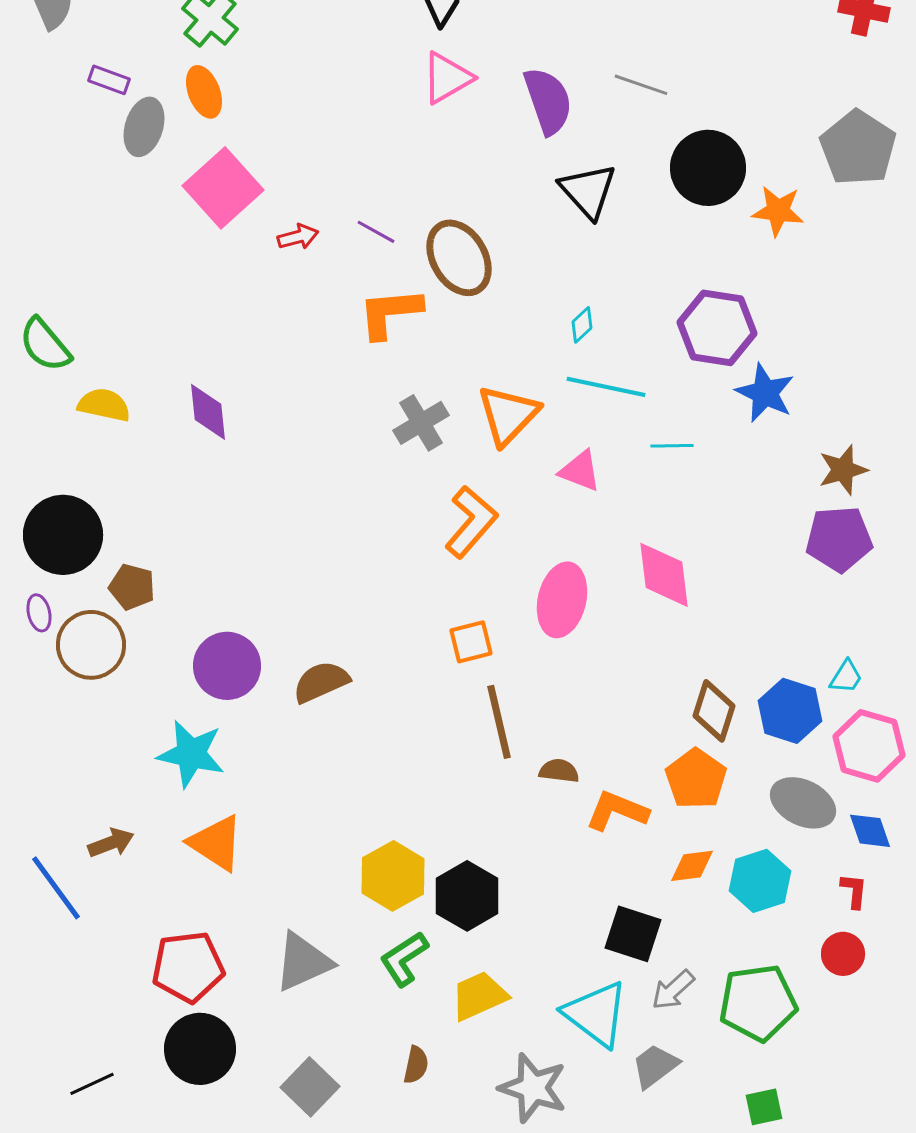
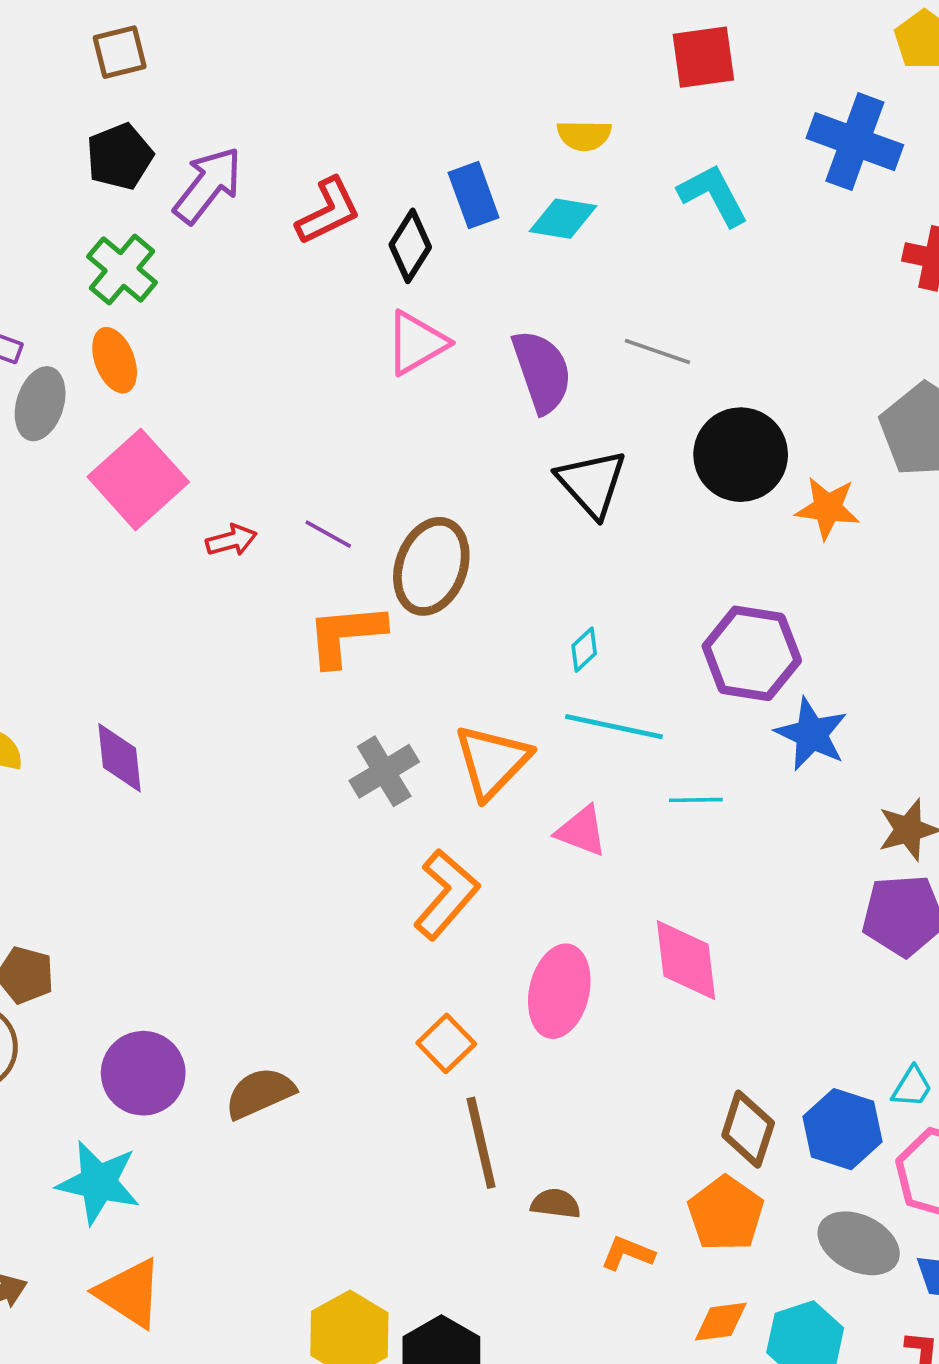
brown ellipse: (459, 258) -> (431, 566), turned 50
orange square: (471, 642) -> (446, 1043), turned -30
orange L-shape: (617, 811) -> (628, 1253), size x0.7

